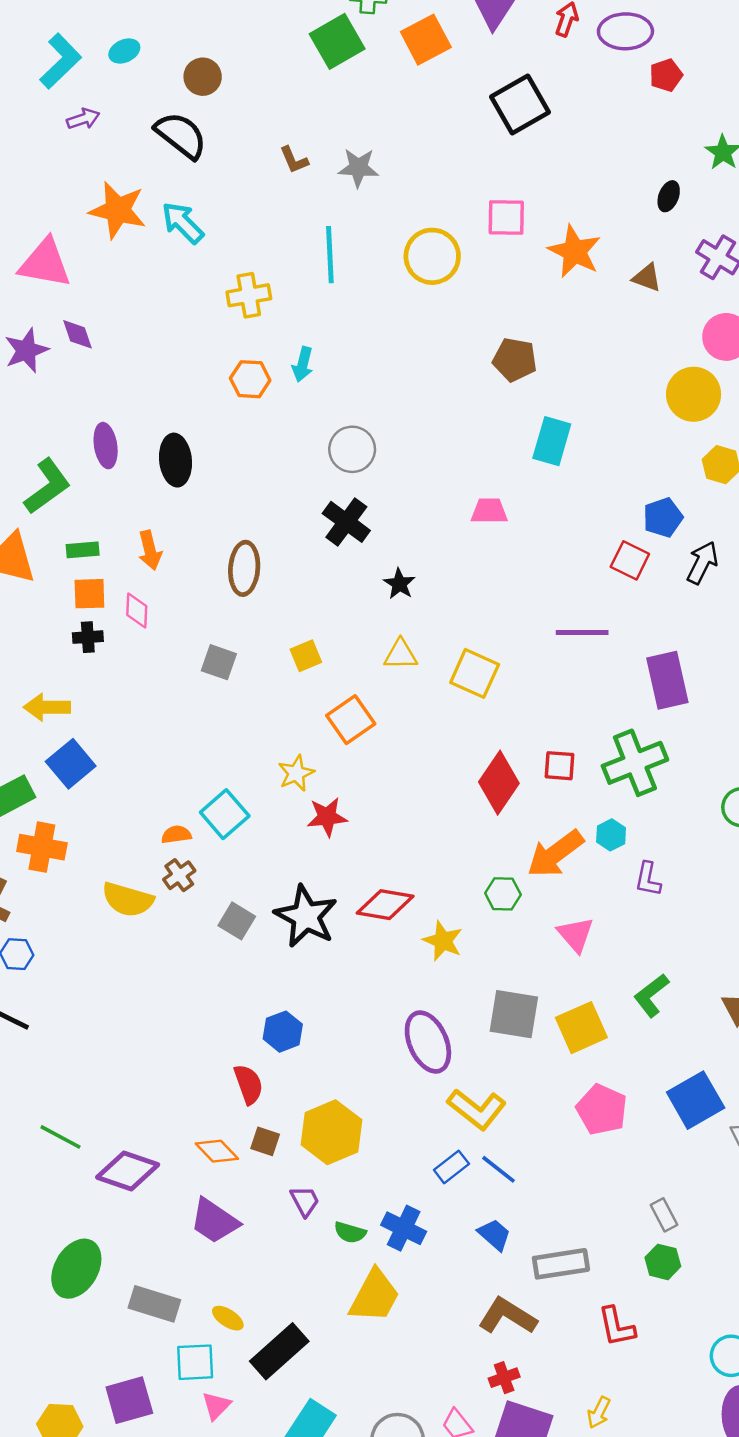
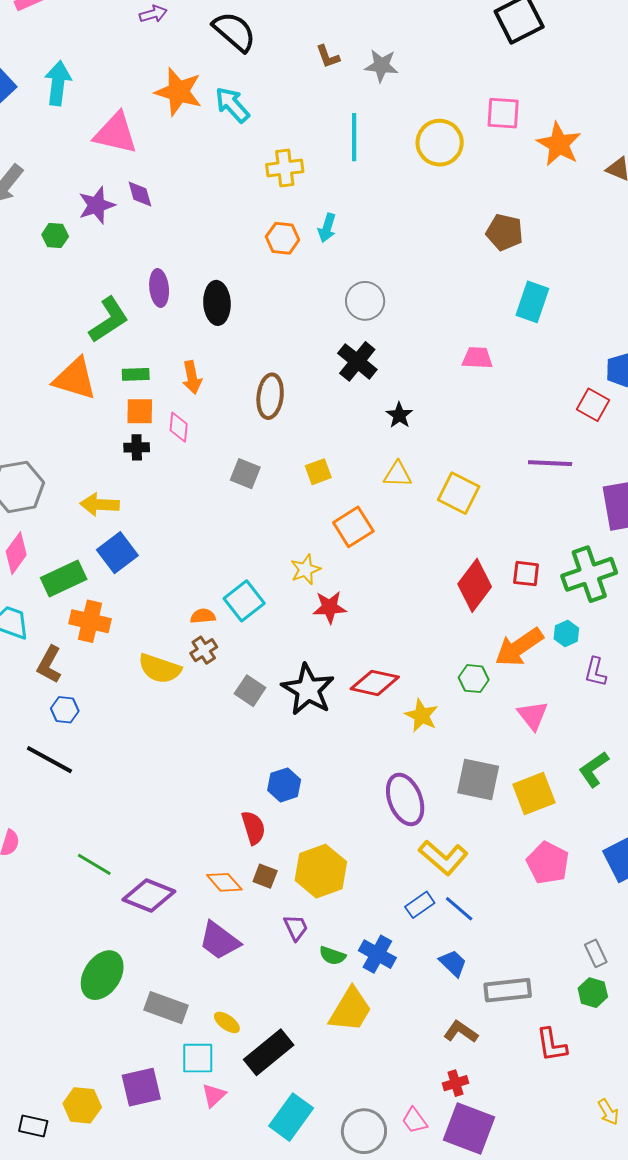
brown L-shape: (507, 1316) -> (461, 1032), size x0.7
yellow arrow: (599, 1412) -> (608, 1112), moved, turned -60

